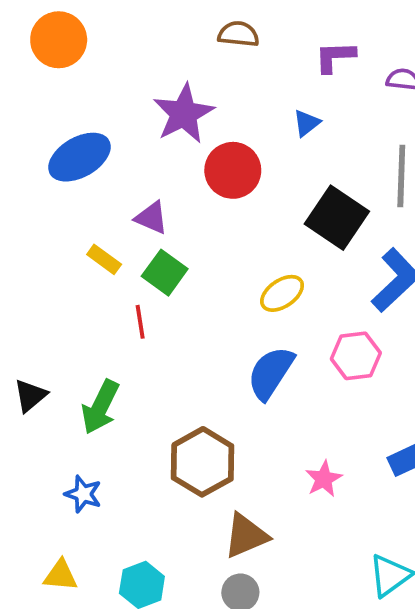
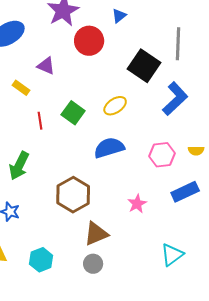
blue triangle: (307, 123) -> (119, 16), moved
green square: (165, 273) -> (73, 113), moved
pink hexagon: (356, 356) -> (162, 155), moved
blue semicircle: (271, 373) -> (109, 148), turned 40

